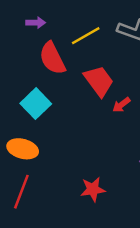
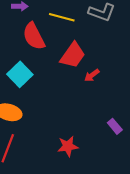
yellow line: (86, 36) -> (62, 17), turned 45
red trapezoid: (99, 81) -> (73, 55), turned 72

